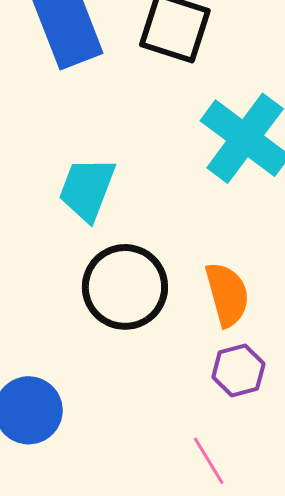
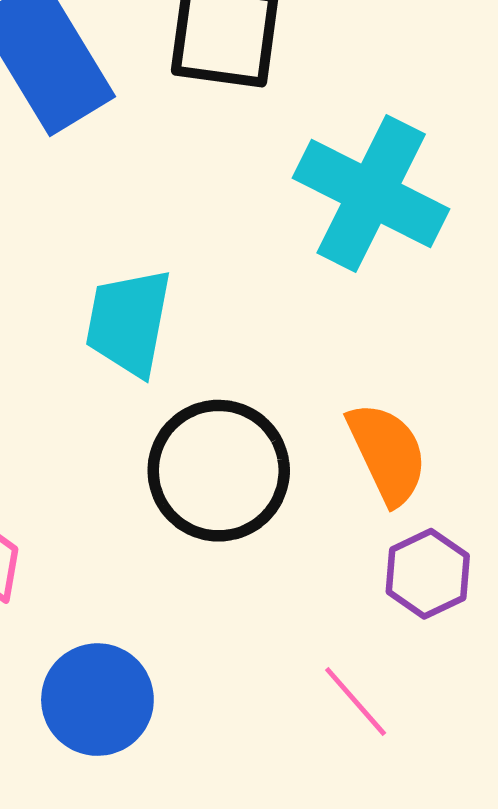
pink line: (209, 461) -> (356, 702), moved

